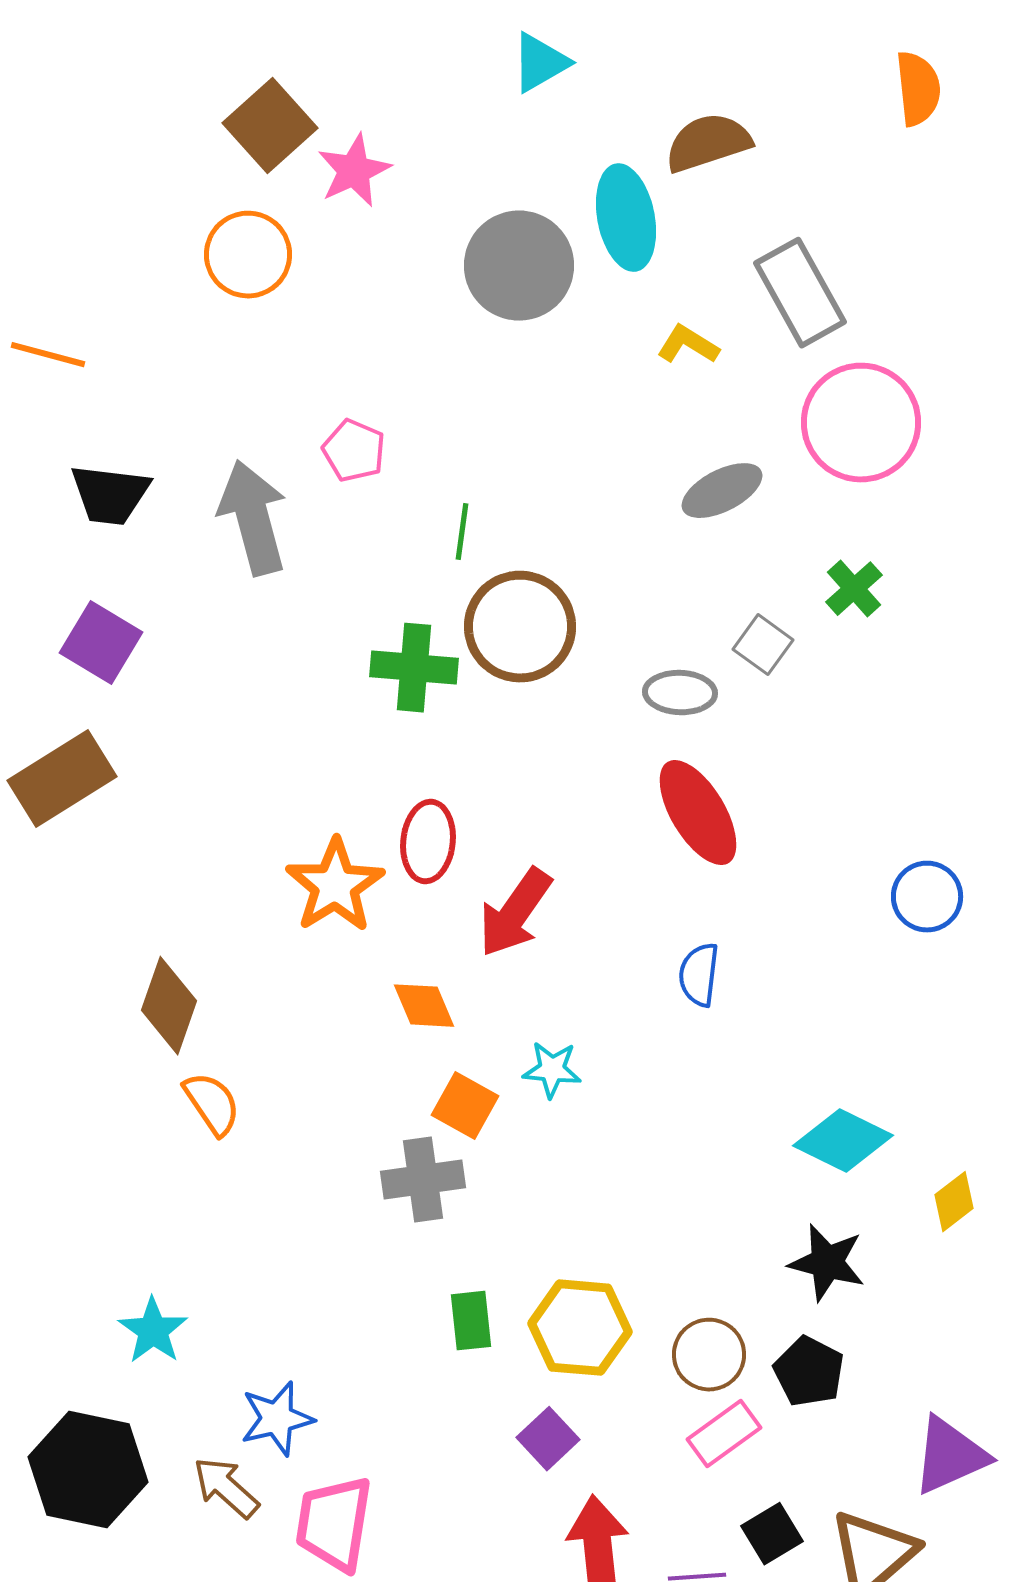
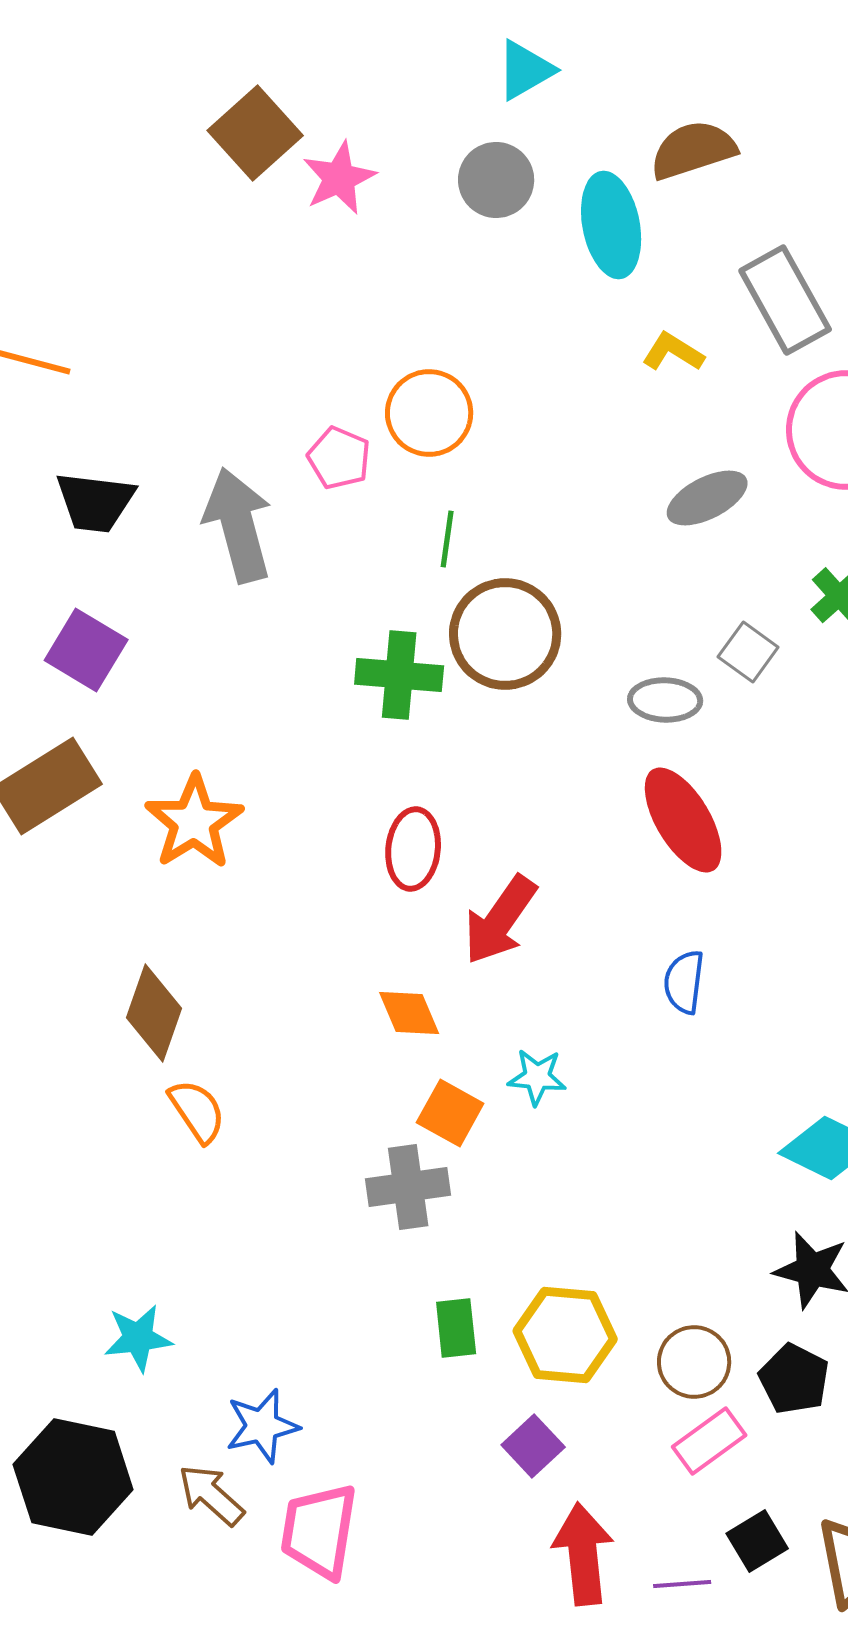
orange circle: (248, 255) -> (429, 413), moved
gray circle: (519, 266) -> (496, 180), moved, size x0.7
orange star: (335, 886) -> (194, 822), moved
cyan star: (153, 1331) -> (138, 1338), turned 30

